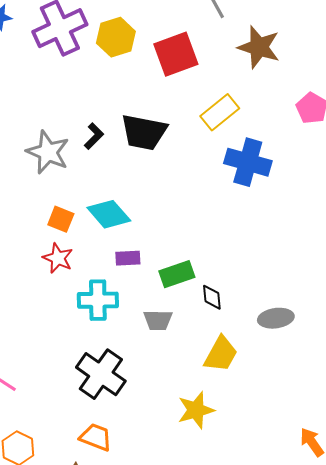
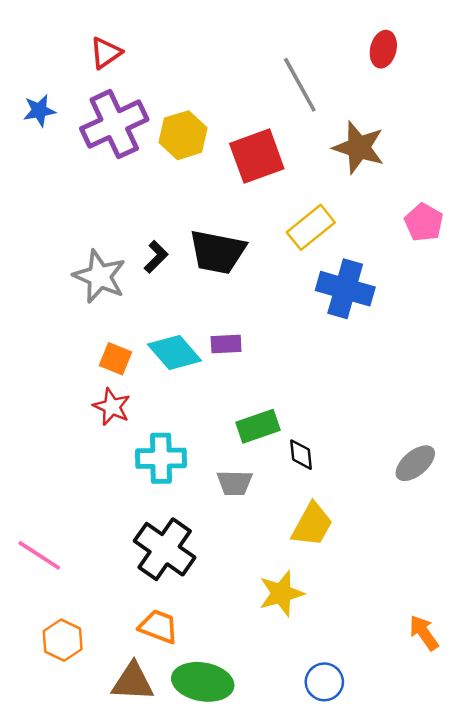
purple rectangle: (128, 258) -> (226, 344), moved
gray ellipse: (276, 318) -> (415, 463), moved, turned -32

